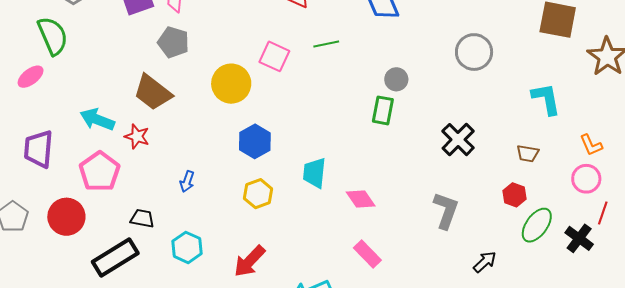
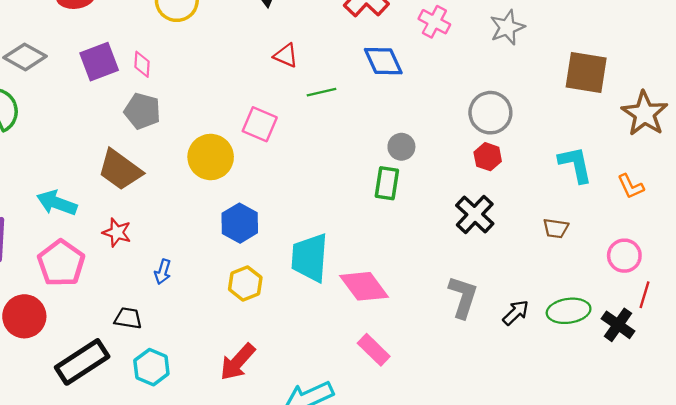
green line: (326, 44) -> (322, 92), moved
red star: (137, 136) -> (117, 232), moved
orange L-shape: (591, 145) -> (631, 186), moved
cyan trapezoid: (314, 173) -> (310, 258), size x1.4
red hexagon: (515, 195) -> (488, 157), moved
pink diamond: (361, 199) -> (364, 286), size x1.4
black trapezoid: (142, 218) -> (128, 318), moved
green ellipse: (537, 225) -> (569, 311), turned 48
cyan hexagon: (187, 247) -> (151, 367), moved
black arrow: (485, 262) -> (516, 313), moved

